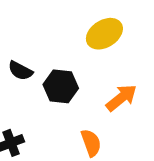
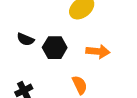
orange arrow: (121, 98) -> (98, 51), turned 50

